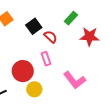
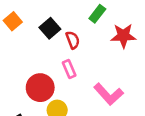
red semicircle: (51, 37) -> (73, 40), turned 32

